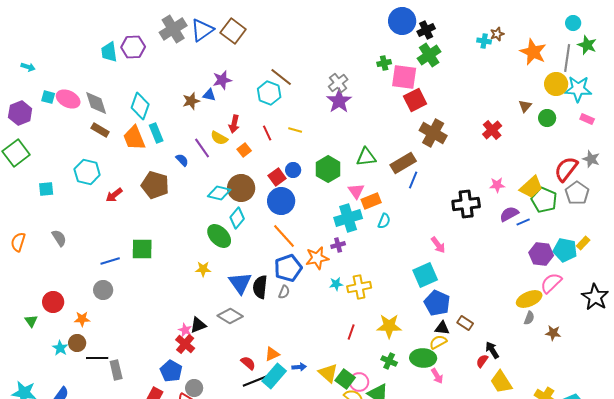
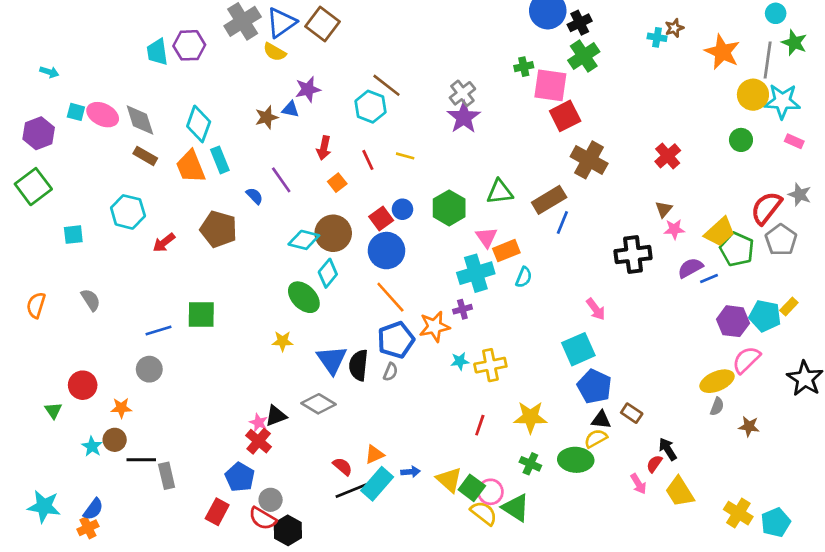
brown triangle: (525, 106) -> (664, 209), moved
yellow semicircle: (219, 138) -> (275, 52), moved
pink arrow: (437, 376) -> (638, 484), moved

